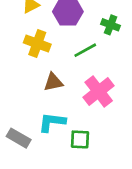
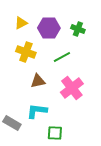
green cross: (111, 25) -> (78, 29), moved
green square: (80, 139) -> (55, 133), moved

